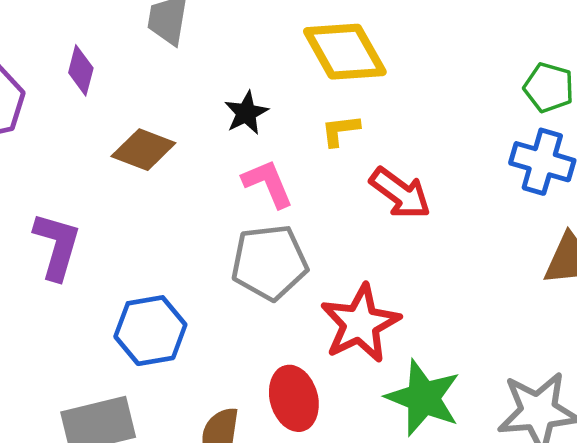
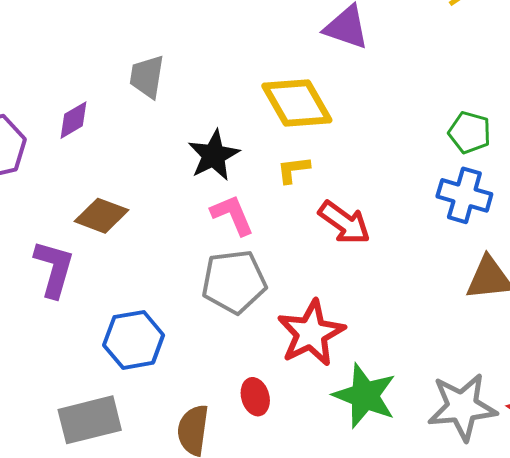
purple diamond: (81, 70) -> (73, 120), turned 45
black star: (246, 113) -> (214, 155), size x1.4
brown diamond: (143, 150) -> (101, 216), moved
red ellipse: (294, 398) -> (255, 397), size x0.7

